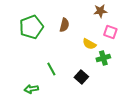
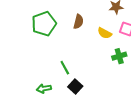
yellow semicircle: (89, 44) -> (105, 33), moved
black square: (81, 77) -> (75, 86), moved

